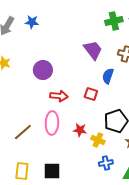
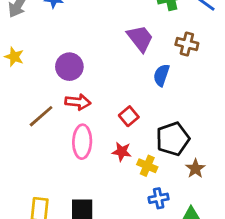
red square: (91, 94) -> (129, 116), moved, turned 32
red arrow: (59, 96) -> (78, 102), moved
brown line: (23, 132) -> (41, 116), moved

